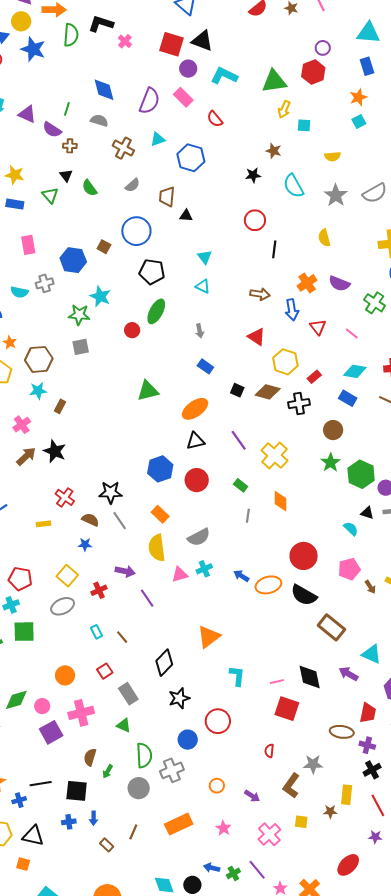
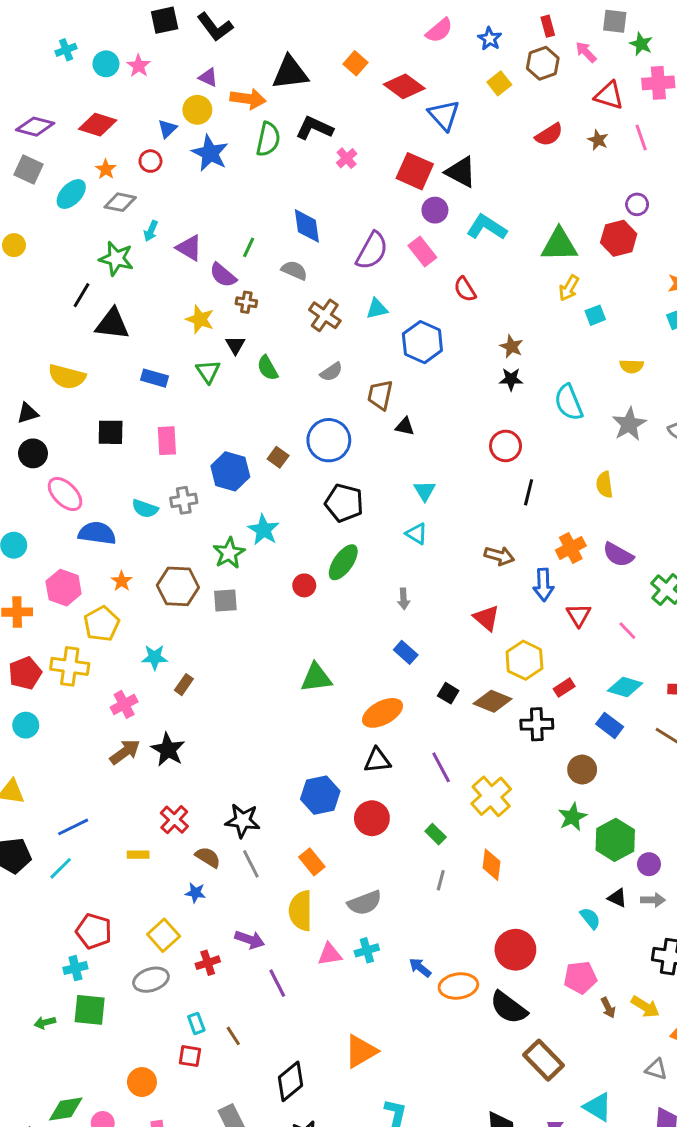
cyan square: (304, 125) -> (595, 315), turned -32
brown star: (274, 151) -> (512, 347), moved
yellow star: (15, 175) -> (200, 319), moved
green star: (79, 315) -> (229, 553), turned 30
brown hexagon: (39, 359) -> (178, 586), moved
red square: (105, 671) -> (190, 1056), moved, turned 35

